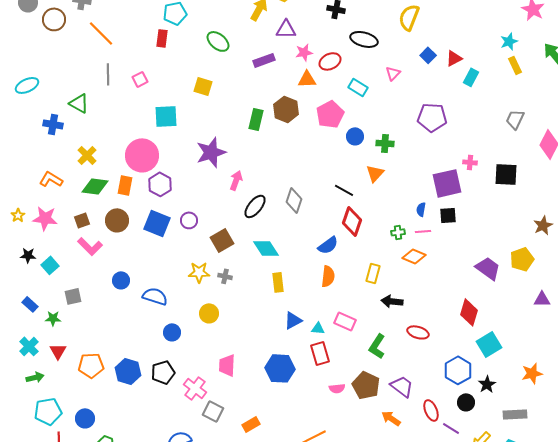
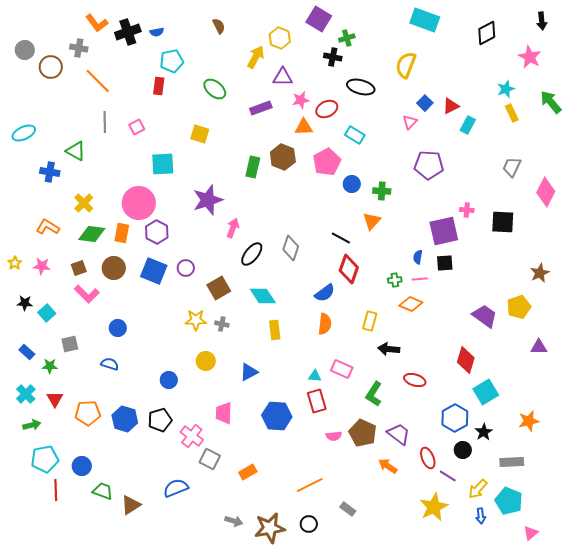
pink triangle: (393, 73) -> (410, 122), moved
pink star: (45, 218) -> (42, 266), size x0.7
blue semicircle: (155, 296) -> (110, 364), moved, size x0.7
blue triangle: (293, 320) -> (249, 372), moved

